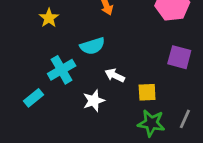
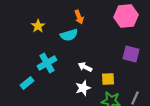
cyan semicircle: (92, 46) -> (69, 35), moved
white star: (94, 101) -> (83, 88), moved

